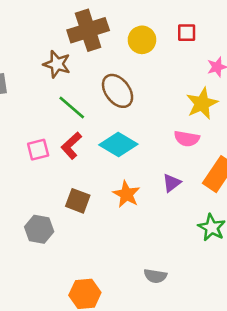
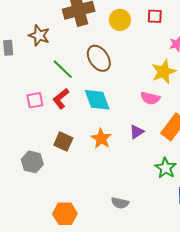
brown star: (57, 64) -> (39, 35), moved
cyan diamond: (118, 144) -> (97, 100), turned 36

